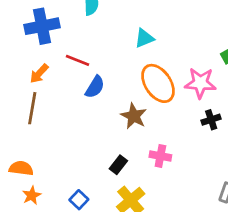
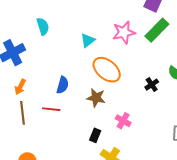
red line: (77, 60) -> (51, 109), moved
pink star: (200, 83) -> (124, 32), moved
pink cross: (160, 156) -> (123, 121), turned 35

